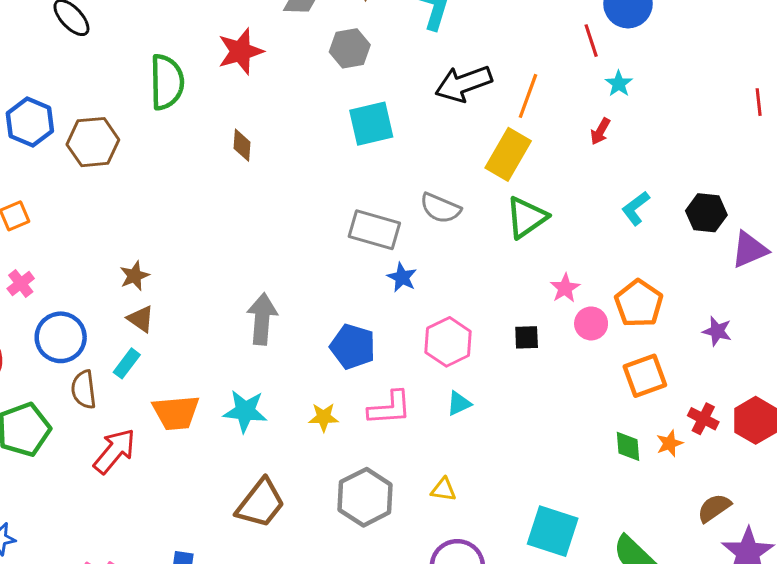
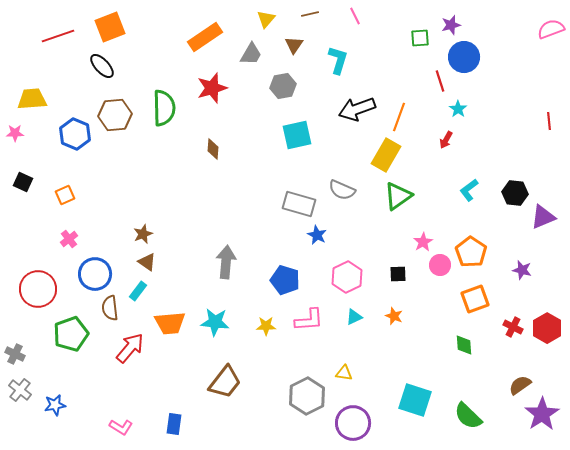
brown hexagon: (93, 142) -> (115, 115), moved
orange star: (669, 443) -> (394, 316), moved, turned -30
gray hexagon: (365, 497) -> (307, 396), moved

